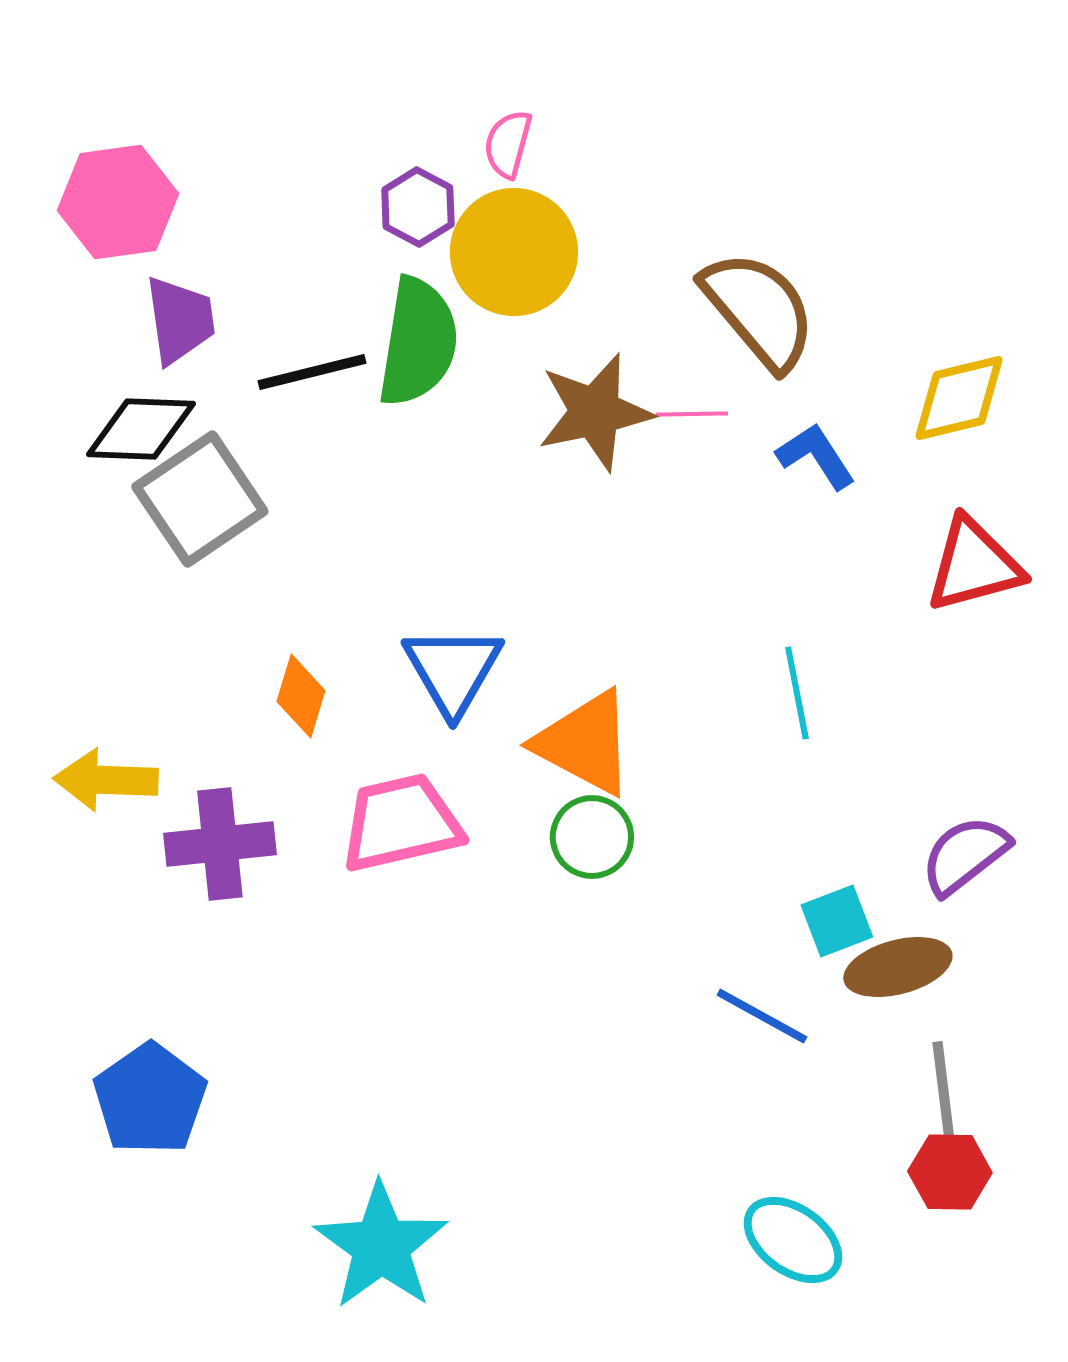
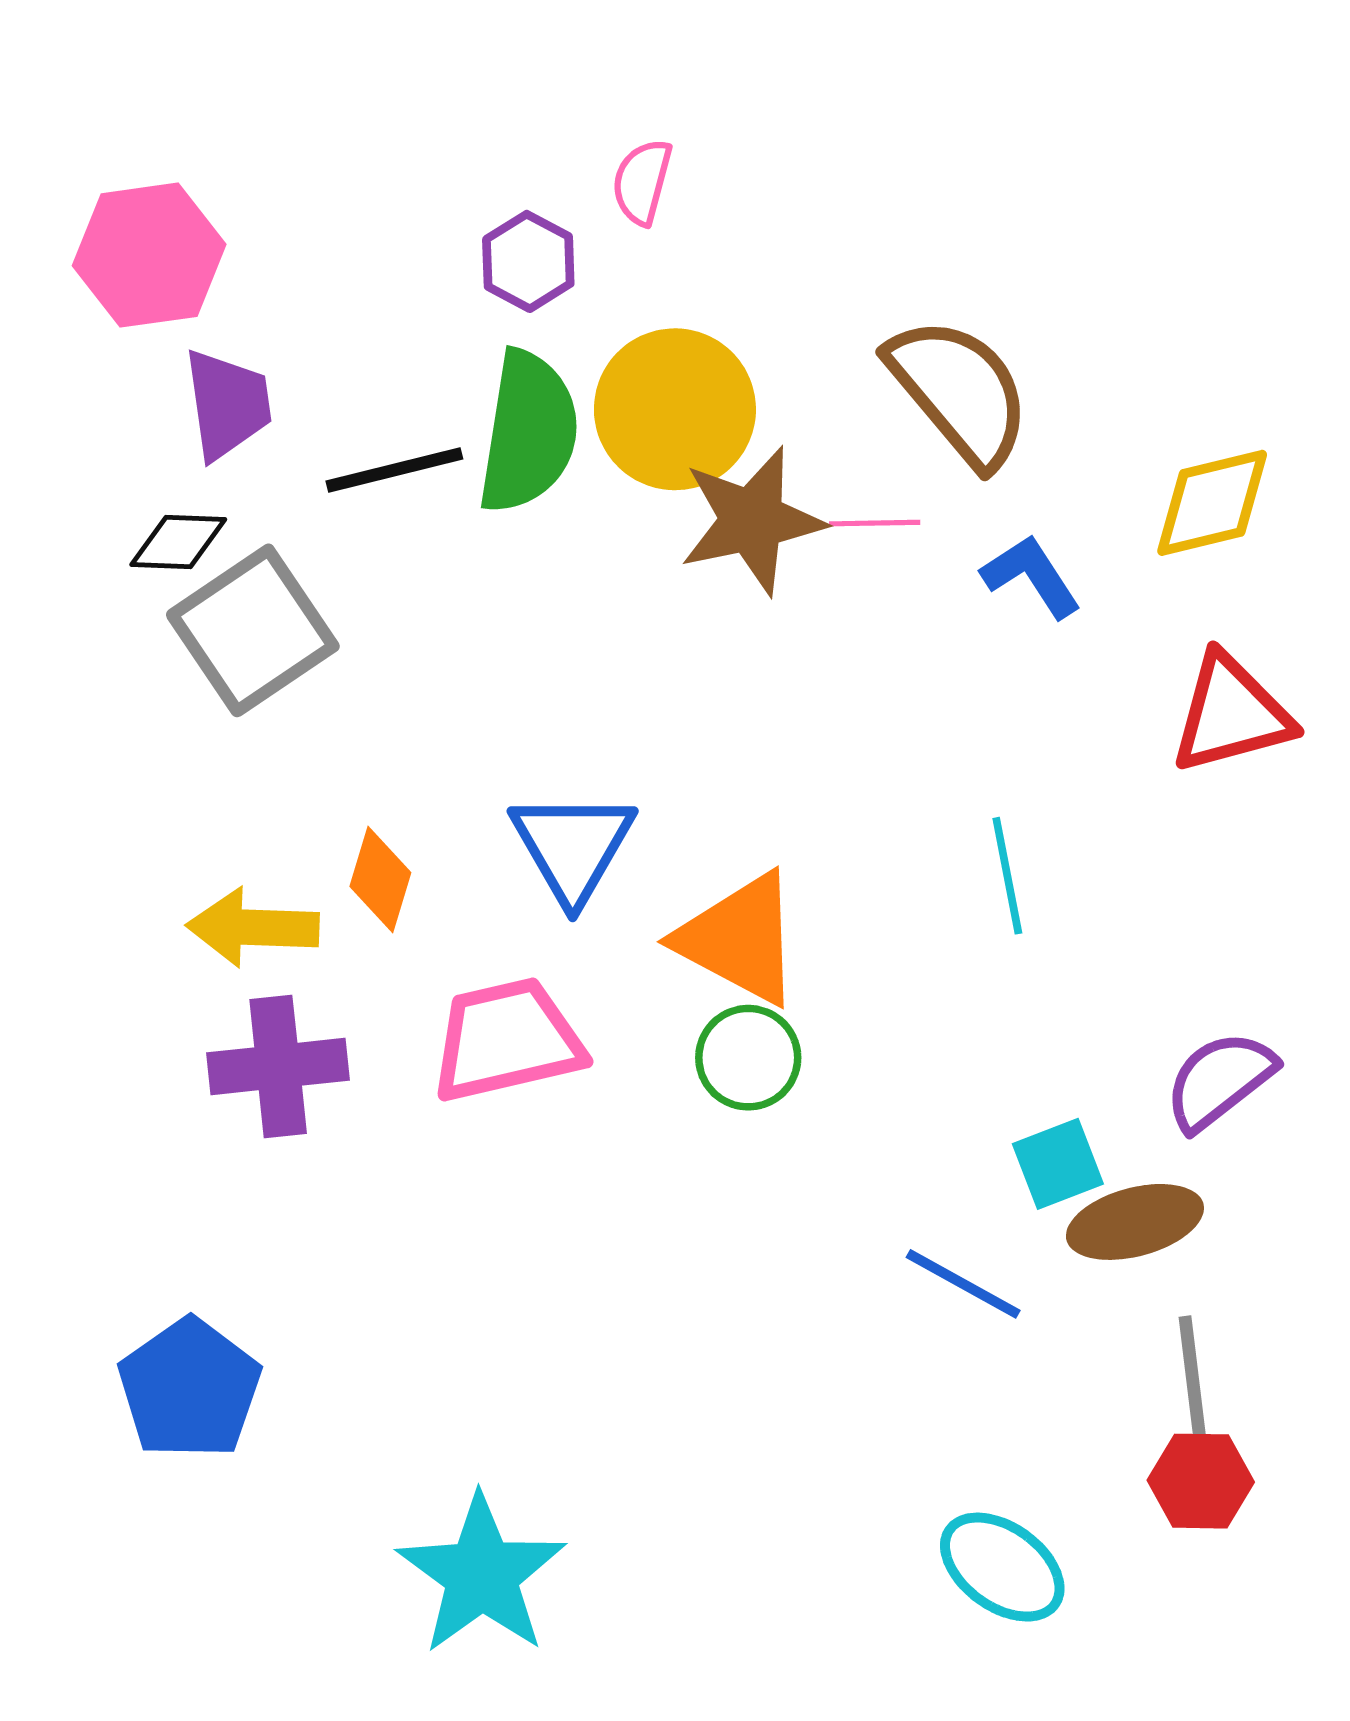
yellow circle: (514, 252) -> (675, 409), moved
black diamond: (141, 429) -> (178, 542), size x0.7
yellow arrow: (106, 780) -> (253, 927), moved

